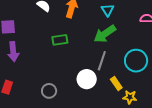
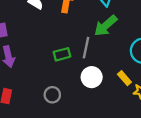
green rectangle: (60, 40) -> (62, 54), moved
gray line: (102, 61) -> (86, 48), moved

